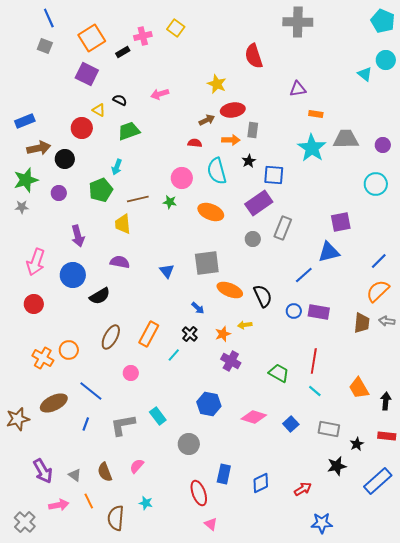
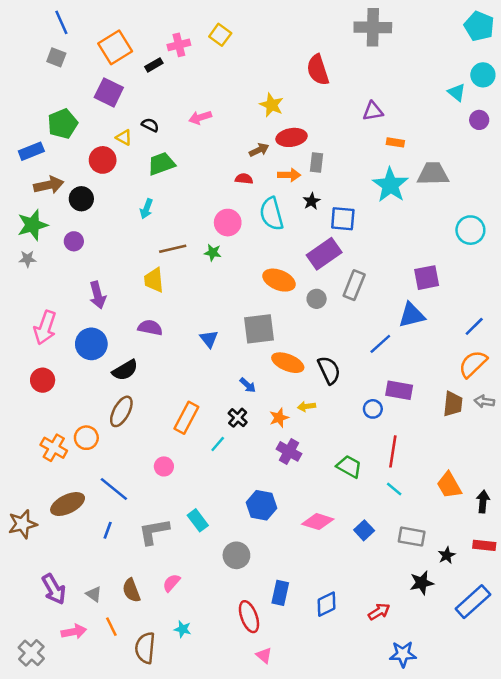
purple circle: (383, 145) -> (479, 120), moved
green pentagon: (101, 190) -> (63, 124), moved
orange ellipse: (211, 212) -> (279, 280), moved
blue circle: (294, 311) -> (373, 409), moved
brown ellipse: (111, 337) -> (121, 411), moved

